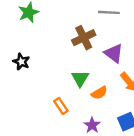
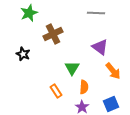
brown cross: (84, 38) -> (53, 34), moved
orange semicircle: (99, 93) -> (84, 87), moved, turned -56

